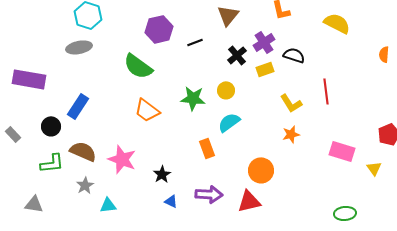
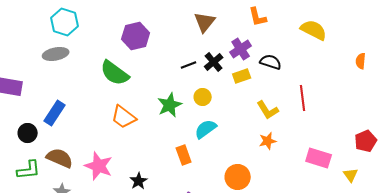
black line: (195, 42) -> (189, 65), moved
green star: (193, 98) -> (170, 105), turned -30

